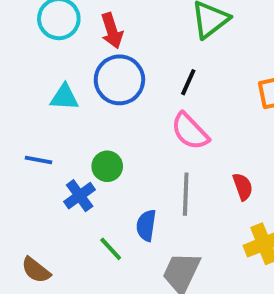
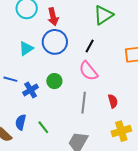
cyan triangle: (64, 97) -> (26, 48), turned -42
green circle: (107, 166) -> (54, 81), moved
blue cross: (80, 196) -> (31, 90), moved
blue semicircle: (146, 225) -> (21, 122), moved

